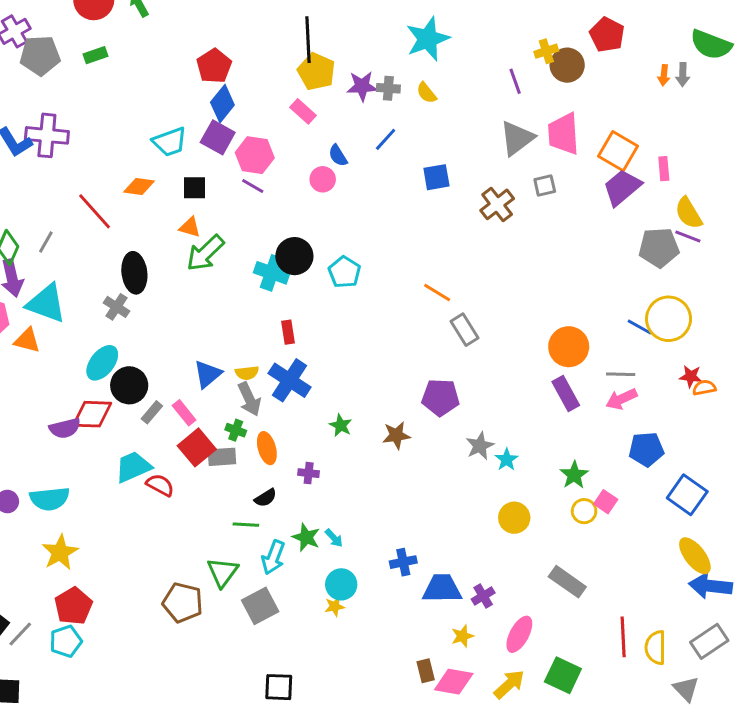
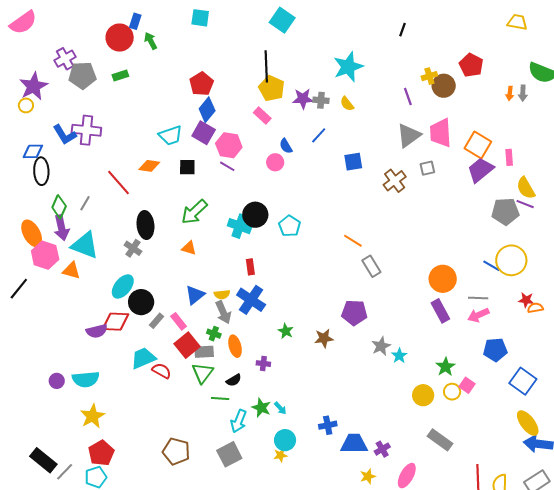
orange triangle: (190, 227) -> (189, 248), moved
yellow circle: (514, 518) -> (423, 395), moved
green triangle: (223, 572) -> (203, 373), moved

